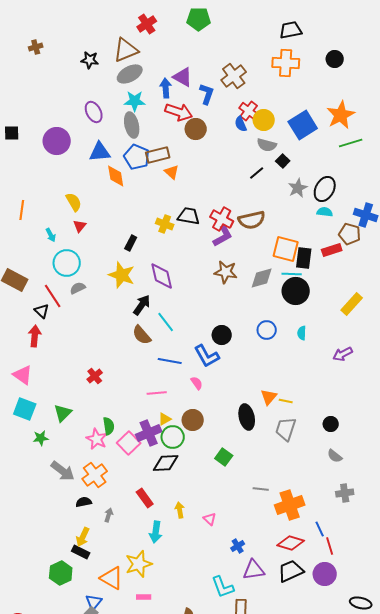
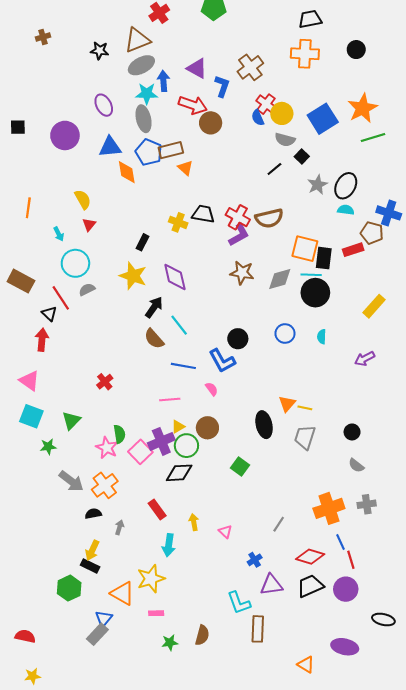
blue arrow: (166, 88) -> (163, 81), moved
gray line: (261, 489) -> (279, 524), moved, turned -63
orange cross: (290, 505) -> (329, 508), moved

